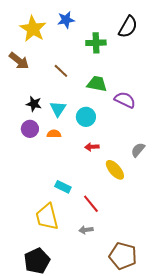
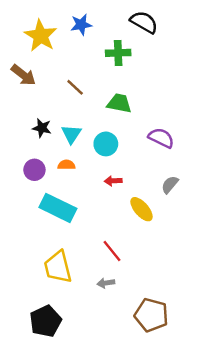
black semicircle: (128, 27) -> (144, 22), moved, turned -90
purple semicircle: (125, 100) -> (161, 138), moved
purple circle: (30, 129) -> (34, 170), moved
cyan rectangle: (63, 187) -> (58, 208), moved, size x1.8

